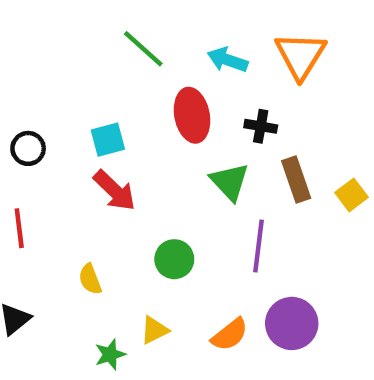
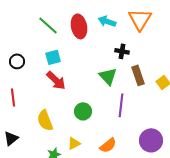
green line: (143, 49) -> (48, 25), moved
red ellipse: (192, 115) -> (79, 26), moved
yellow semicircle: (90, 279) -> (45, 120), size x1.5
purple circle: (292, 323) -> (151, 140), moved

